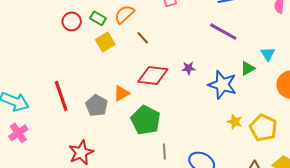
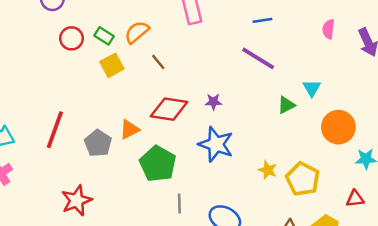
blue star: (222, 85) -> (216, 144), moved
red line: (61, 96) -> (55, 130), turned 36

